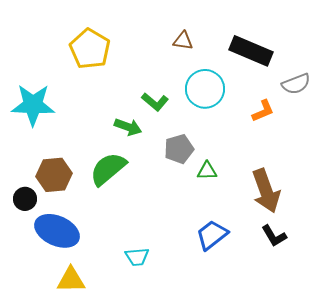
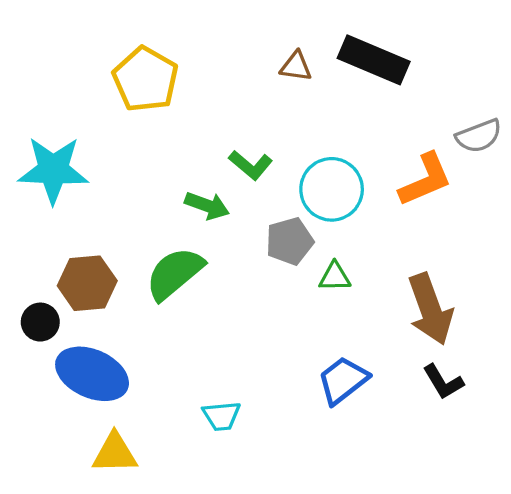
black rectangle: (251, 51) -> (374, 60), moved
cyan circle: (205, 89) -> (332, 189), moved
orange L-shape: (263, 111) -> (425, 180), size x1.5

